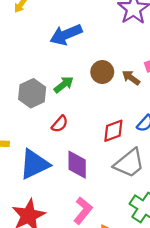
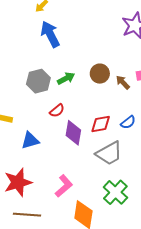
blue arrow: (66, 35) -> (50, 34), moved, turned 76
blue triangle: (34, 164) -> (30, 141), size x0.7
purple diamond: (77, 165) -> (73, 133), moved

